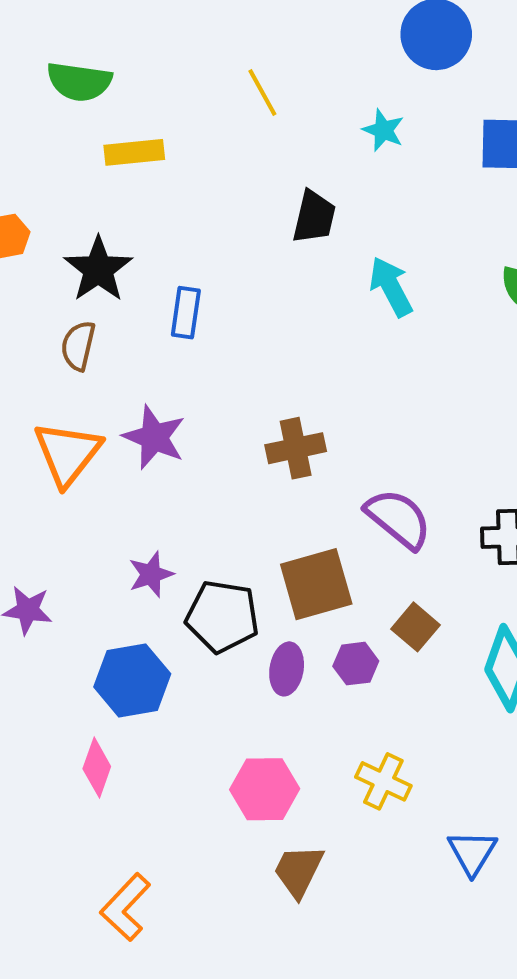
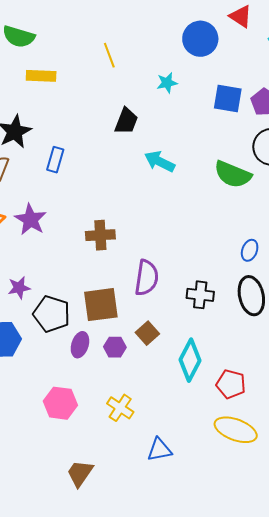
cyan star: (383, 130) -> (167, 83), turned 30
cyan arrow: (391, 287) -> (160, 161), turned -44
purple semicircle: (398, 519) -> (147, 278), turned 51
blue triangle: (472, 852) -> (159, 450), turned 40
brown trapezoid: (298, 871) -> (80, 473), moved

